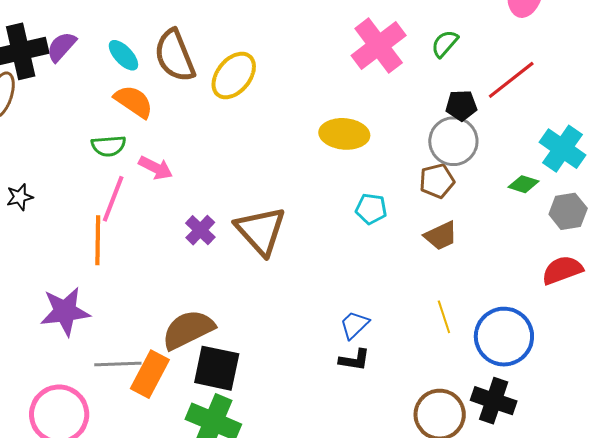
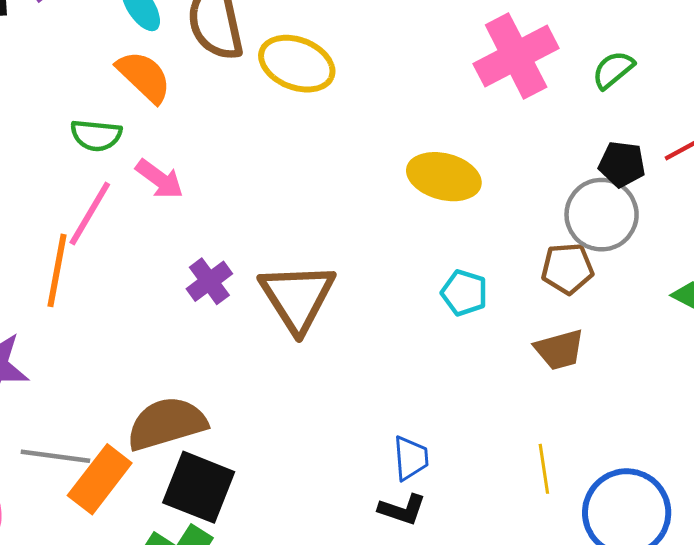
yellow ellipse: (234, 76) -> (297, 64), turned 63
blue trapezoid: (354, 325) -> (411, 458), turned 120

